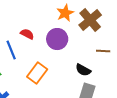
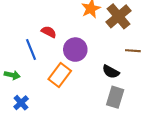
purple circle: (57, 39) -> (75, 50), moved

